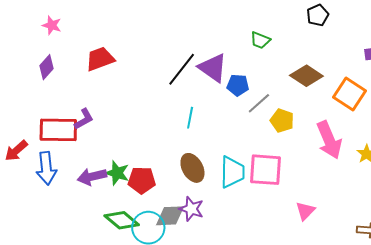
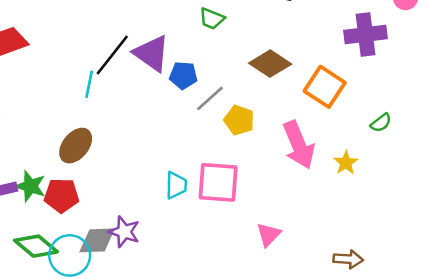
cyan line: (190, 118) -> (89, 84), moved
brown ellipse: (192, 168) -> (76, 146), moved, turned 68
cyan trapezoid: (232, 172) -> (176, 185), size x0.7

